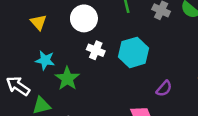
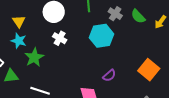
yellow triangle: (38, 22) -> (19, 22), moved
cyan hexagon: (133, 52) -> (102, 36), moved

